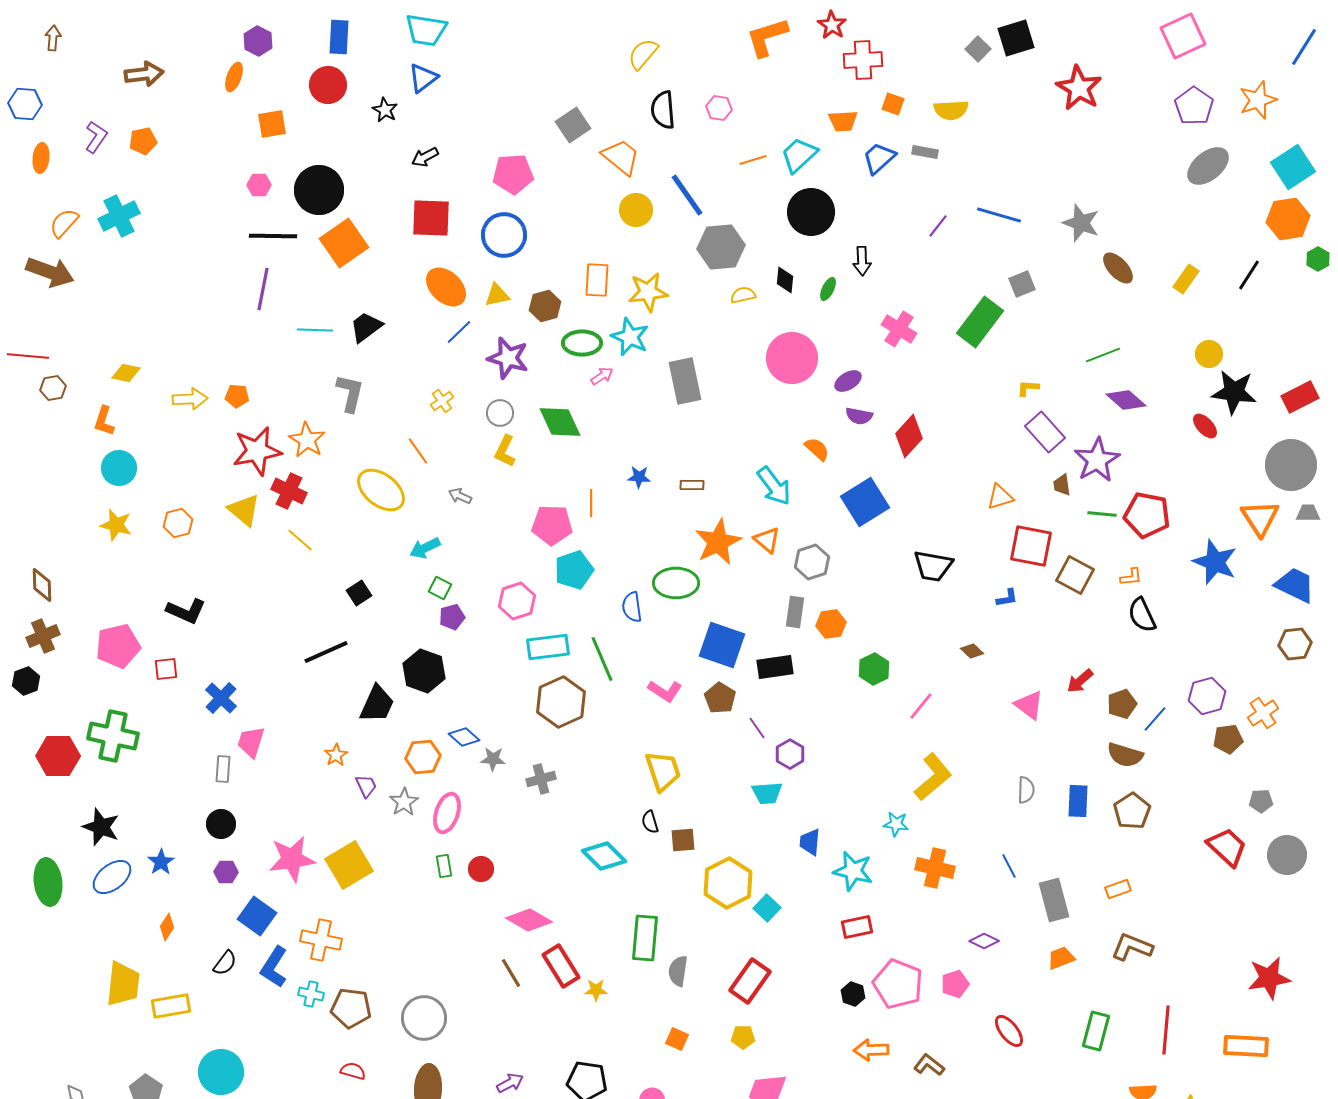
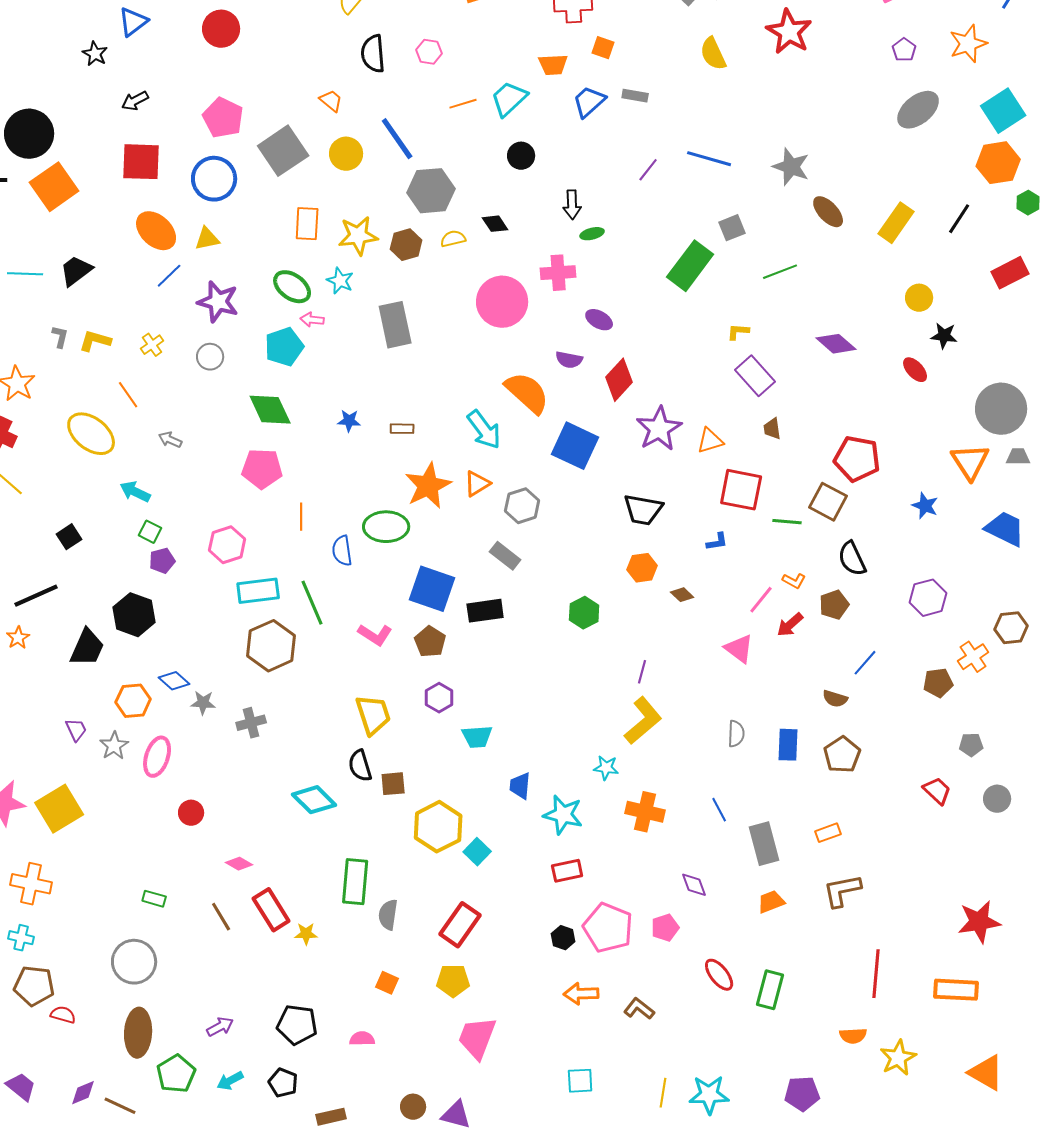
red circle: (328, 85) -> (221, 29), moved
purple pentagon: (1194, 106) -> (904, 50), size x0.6
yellow semicircle: (951, 110) -> (713, 54), moved, turned 68
gray square: (573, 125) -> (283, 151), moved, size x1.4
orange trapezoid: (621, 157) -> (331, 101), size x0.6
pink pentagon: (513, 174) -> (223, 118), turned 30
black circle: (811, 212) -> (521, 156), size x0.6
yellow rectangle: (1186, 279) -> (896, 223), size x1.4
black diamond: (785, 280) -> (495, 224), turned -40
green ellipse: (828, 289) -> (592, 234), moved, turned 50
brown hexagon: (545, 306) -> (406, 245), moved
pink cross: (899, 329) -> (558, 273), moved, turned -36
cyan star: (630, 337) -> (340, 281), size x0.7
green ellipse: (582, 343) -> (292, 287), turned 36
green line: (1103, 355) -> (780, 272), moved
pink arrow: (602, 376) -> (312, 320), turned -140
purple ellipse: (848, 381) -> (599, 320), moved, turned 60
black star: (1234, 392) -> (944, 336), size x0.6
gray L-shape: (350, 393) -> (60, 337), size x0.6
red rectangle: (1300, 397) -> (1010, 273), moved
green diamond: (560, 422) -> (270, 410), moved
orange semicircle: (817, 449) -> (527, 393), size x1.8
yellow L-shape: (505, 451) -> (95, 341), moved, turned 80
purple star: (1097, 460) -> (659, 429), moved
blue square: (865, 502) -> (575, 446), turned -33
orange line: (591, 503) -> (301, 517), moved
green line: (1102, 514) -> (787, 522), moved
orange triangle: (767, 540) -> (477, 484), turned 48
cyan arrow: (425, 548) -> (135, 492), turned 52
blue star: (1215, 562) -> (925, 506), size x0.6
cyan pentagon: (574, 570) -> (284, 347), moved
brown square: (1075, 575) -> (828, 502), moved
orange L-shape: (1131, 577) -> (794, 581), moved, turned 35
gray rectangle: (795, 612) -> (505, 556), turned -60
orange hexagon: (831, 624) -> (642, 568), moved
brown hexagon: (1295, 644) -> (1011, 628), moved
purple hexagon: (1207, 696) -> (928, 598), moved
brown pentagon: (1122, 704) -> (834, 605), moved
pink line: (921, 706) -> (761, 600), moved
purple line: (757, 728) -> (642, 672), moved, turned 50
purple hexagon: (790, 754) -> (439, 698), moved
orange star: (336, 755) -> (18, 638), moved
brown semicircle: (1125, 755) -> (835, 699), size x0.7
black semicircle: (650, 822) -> (360, 766), size x1.4
red trapezoid: (1227, 847) -> (937, 791), size x0.7
gray circle: (1287, 855) -> (997, 799), size x0.7
green rectangle: (444, 866) -> (154, 899), moved, turned -65
pink diamond: (529, 920) -> (239, 864), size x0.6
purple diamond: (984, 941) -> (694, 885), turned 44
brown L-shape: (1132, 947) -> (842, 891), turned -33
brown pentagon: (351, 1008) -> (34, 986), moved
green rectangle: (1096, 1031) -> (770, 990), moved
yellow pentagon: (743, 1037) -> (453, 981), size x1.4

